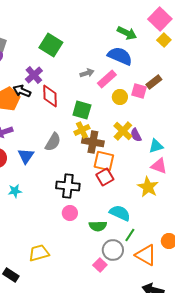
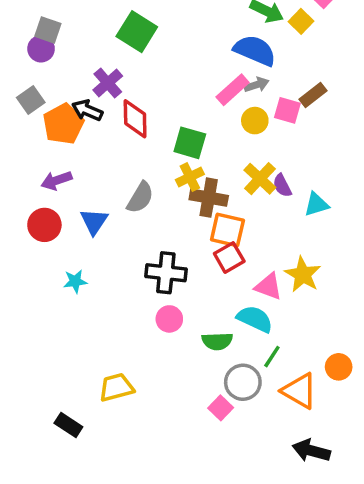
yellow square: (164, 40) -> (301, 21), moved
gray arrow: (87, 73) -> (257, 85), moved
pink triangle: (159, 166) -> (269, 286), moved

